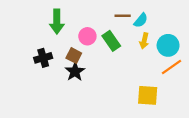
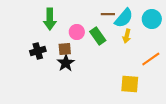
cyan semicircle: (141, 20) -> (124, 18), size x1.5
cyan circle: (168, 45) -> (152, 19), moved
brown square: (74, 56) -> (65, 49), turned -32

